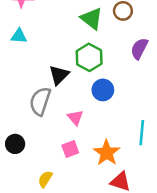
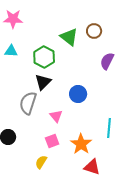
green hexagon: (89, 57) -> (44, 57), moved
yellow semicircle: (45, 179) -> (41, 162), moved

